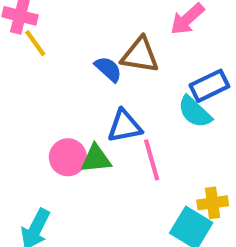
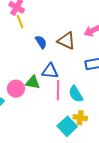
blue semicircle: (108, 69) -> (41, 42), moved
cyan semicircle: (195, 112) -> (76, 94), moved
pink circle: (68, 157) -> (16, 89), moved

